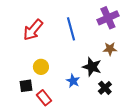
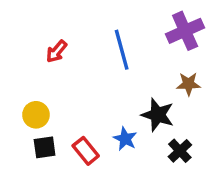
red arrow: (33, 30) -> (57, 51), size x0.6
yellow circle: (41, 67) -> (36, 115), moved
red rectangle: (44, 98) -> (86, 151), moved

